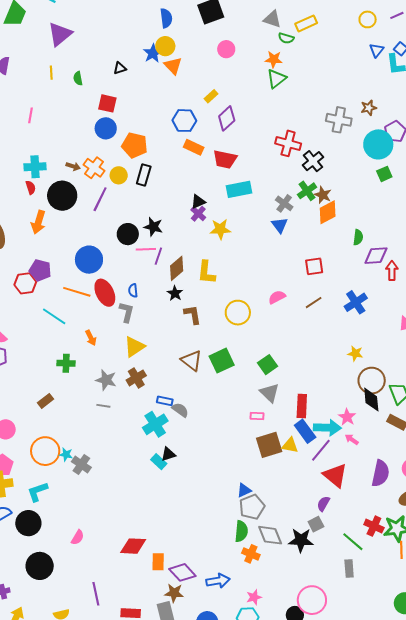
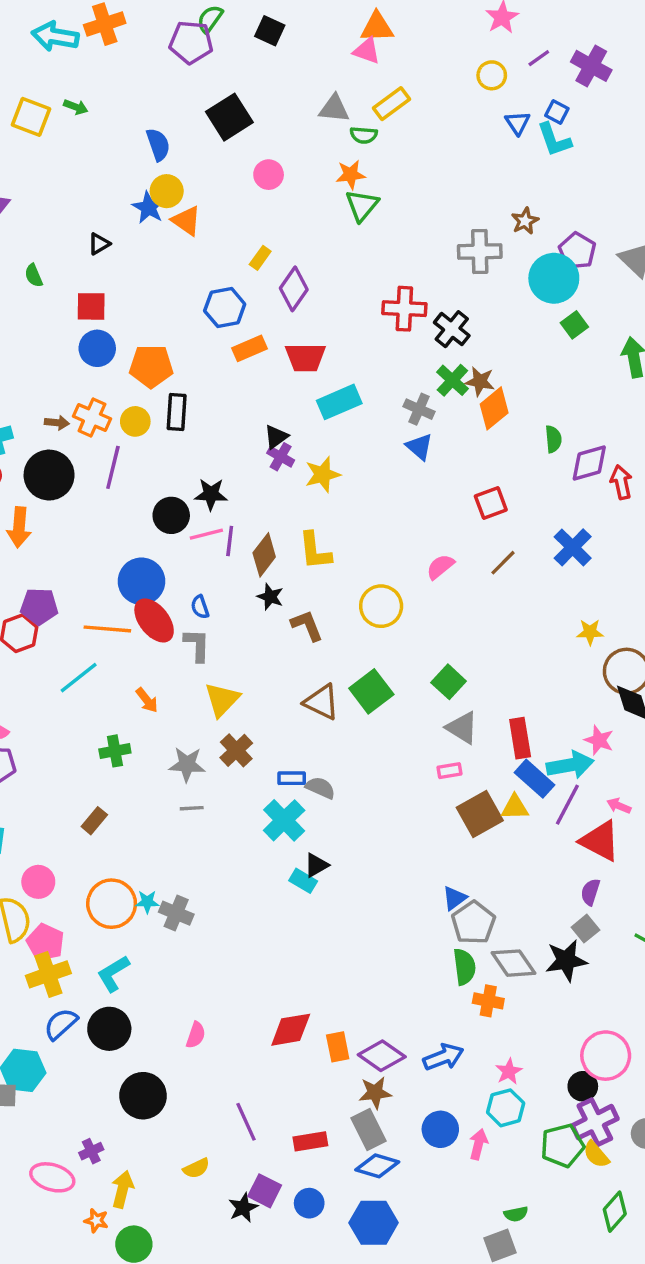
orange rectangle: (194, 147) -> (249, 348), turned -36
blue circle: (89, 260) -> (141, 581), moved
cyan line: (54, 316) -> (79, 678), turned -60
pink arrow: (352, 439) -> (619, 806), moved

